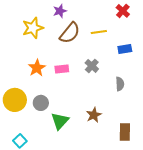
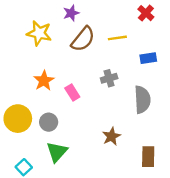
yellow star: (33, 28) -> (39, 33), turned 30
gray cross: (92, 66) -> (109, 78), turned 32
pink rectangle: (62, 69) -> (72, 92), moved, turned 64
gray semicircle: (120, 84) -> (142, 100), size x1.6
green triangle: (60, 121) -> (57, 152), moved

